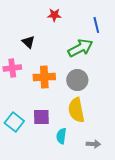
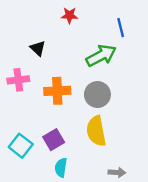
purple square: (41, 117) -> (54, 140), turned -30
cyan semicircle: (61, 136) -> (61, 168), moved

